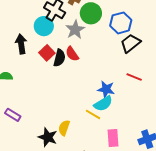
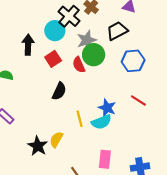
green circle: (91, 13) -> (94, 55), moved
blue hexagon: (121, 23) -> (133, 61), moved
black trapezoid: (130, 43) -> (117, 31), moved
black semicircle: (59, 58) -> (59, 91), moved
yellow line: (93, 114) -> (80, 119), moved, turned 35

